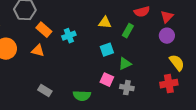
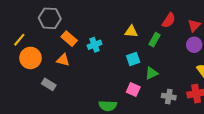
red semicircle: (142, 12) -> (169, 20), turned -42
gray cross: (127, 88) -> (169, 97), moved
gray rectangle: (45, 91) -> (49, 84), moved

